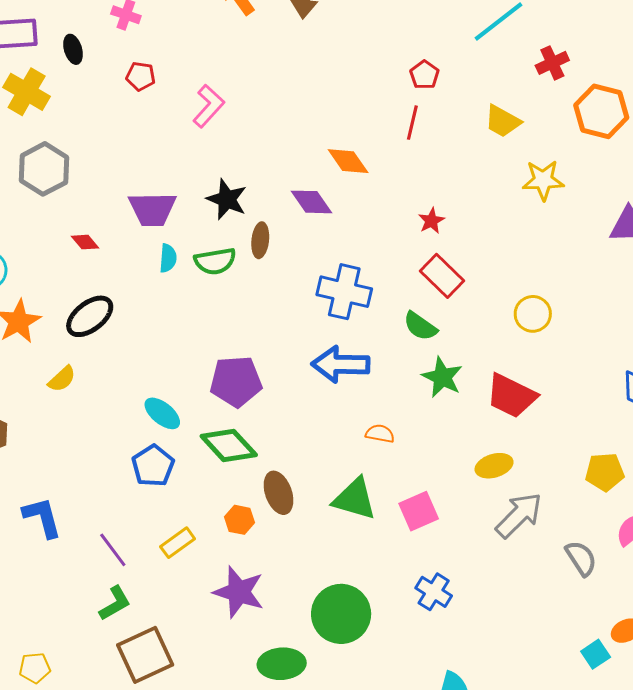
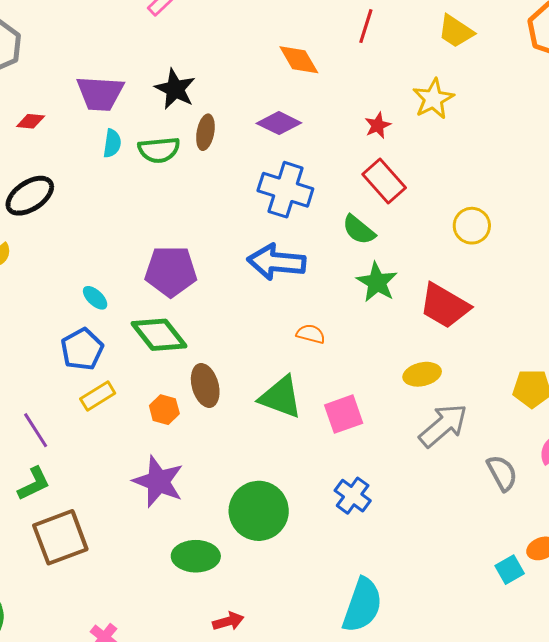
yellow star: (543, 180) -> (433, 99), moved, turned -30
purple diamond: (311, 202) -> (279, 123), moved, turned -33
red diamond: (85, 242) -> (31, 121), turned -48
cyan ellipse: (162, 413) -> (95, 298), size x0.7
yellow rectangle: (178, 543) -> (98, 396), moved

